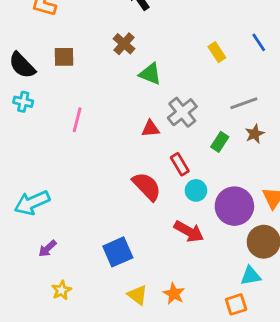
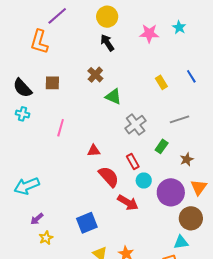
red triangle: (150, 129) -> (94, 151), moved
brown star: (255, 134) -> (187, 159), moved
red arrow: (189, 231) -> (128, 203), moved
yellow star: (61, 290) -> (46, 238), moved

